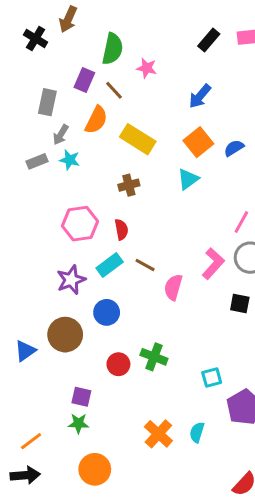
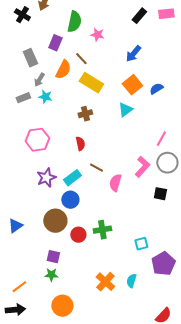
brown line: (114, 90) -> (81, 59), moved
gray rectangle: (47, 102) -> (30, 58), turned -36
pink hexagon: (80, 224) -> (37, 140), moved
cyan rectangle: (110, 265) -> (72, 178), moved
brown circle: (65, 335) -> (55, 221), moved
green cross: (154, 357) -> (102, 230), turned -30

